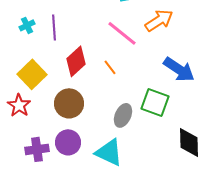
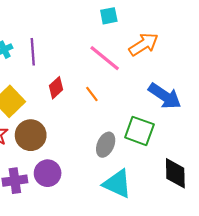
red diamond: (76, 61) -> (56, 88), size x0.7
brown circle: (69, 103) -> (31, 135), moved
cyan triangle: (109, 152) -> (117, 184), moved

